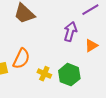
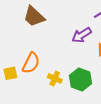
purple arrow: (70, 32) -> (82, 35), turned -138

